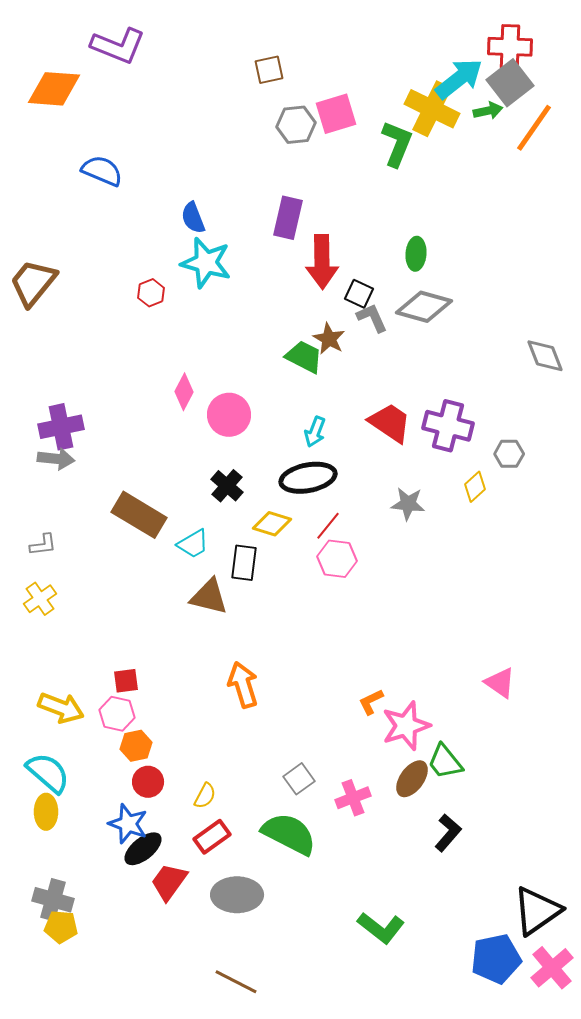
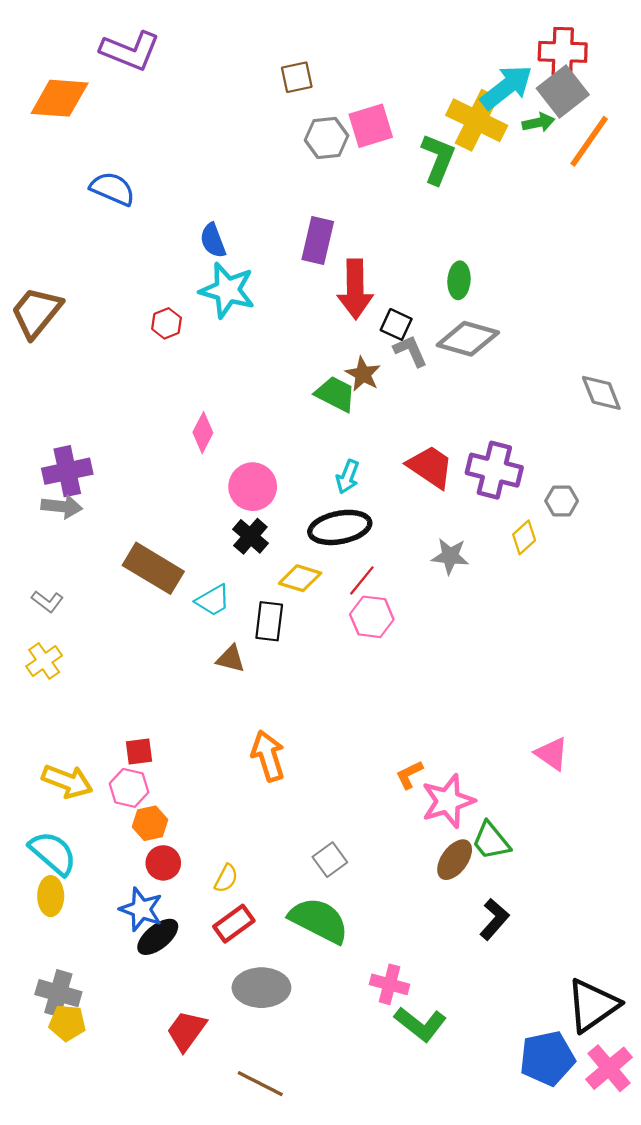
pink circle: (229, 415) -> (253, 487), moved
gray L-shape: (43, 545) -> (47, 601), turned 44
brown triangle: (209, 597) -> (231, 659), size x0.7
pink cross: (353, 798) -> (389, 984), moved, turned 36
red trapezoid: (169, 882) -> (186, 1031), moved

